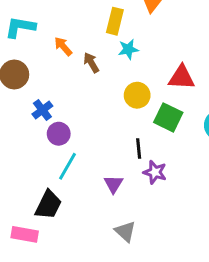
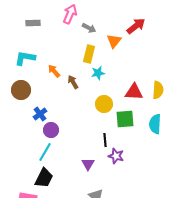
green square: (168, 117) -> (125, 119), turned -30
cyan line: (68, 166) -> (45, 152), moved

